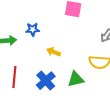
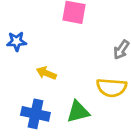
blue cross: (46, 81) -> (35, 114), turned -36

